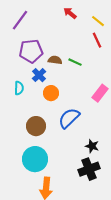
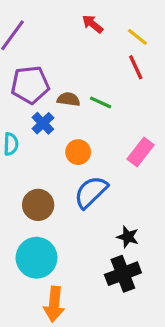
orange circle: (51, 93) -> (78, 152), moved

